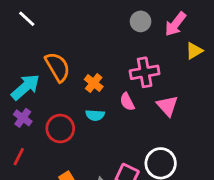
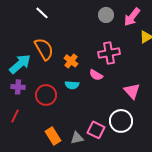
white line: (27, 19) -> (42, 13), moved
pink semicircle: (127, 102) -> (96, 75), turned -32
pink triangle: (167, 106) -> (132, 91), moved
purple cross: (23, 118) -> (18, 87), turned -32

